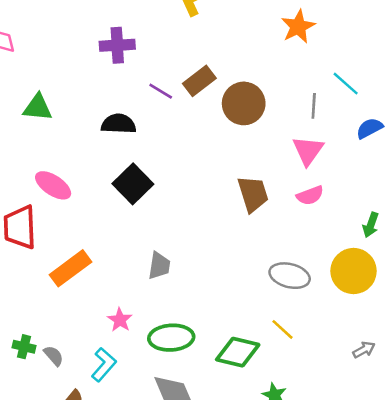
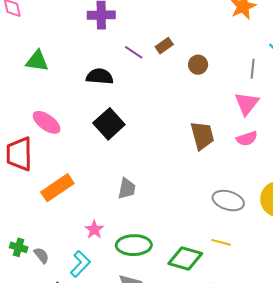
brown rectangle: (199, 81) -> (164, 46), size x0.7
brown circle: (244, 103) -> (198, 65), size x0.6
yellow line: (282, 329) -> (221, 242), turned -30

